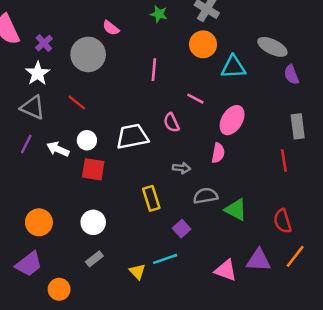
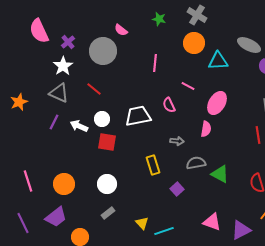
cyan line: (165, 259) -> (164, 231), moved
purple triangle: (259, 260) -> (241, 230), moved, turned -30

